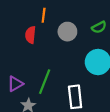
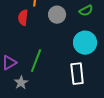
white rectangle: (75, 97) -> (77, 74), moved

